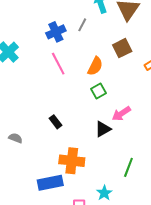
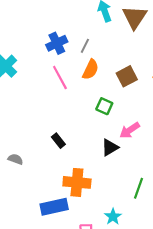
gray line: (82, 25) -> (85, 46), moved
brown square: (122, 48) -> (127, 76), moved
orange semicircle: (95, 66) -> (91, 69), moved
green square: (99, 91) -> (104, 106), turned -35

